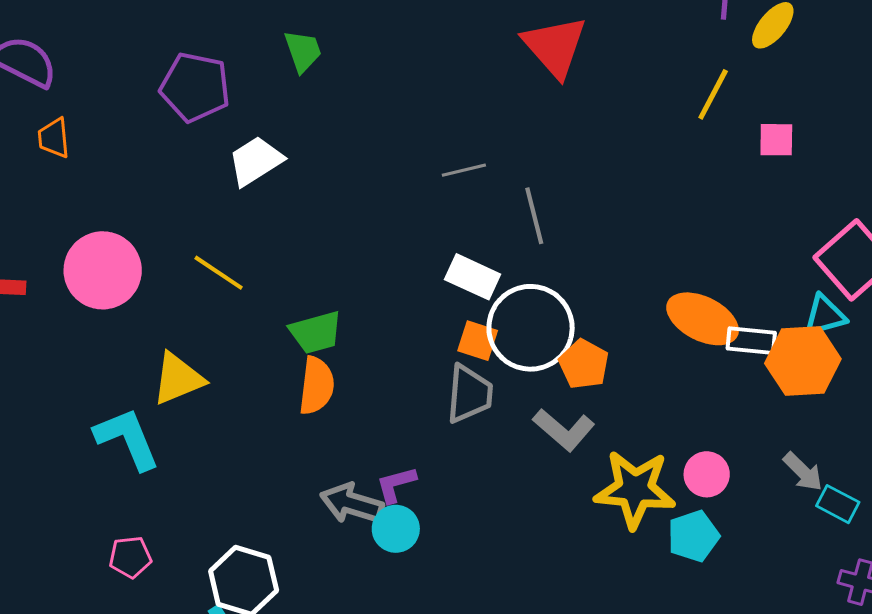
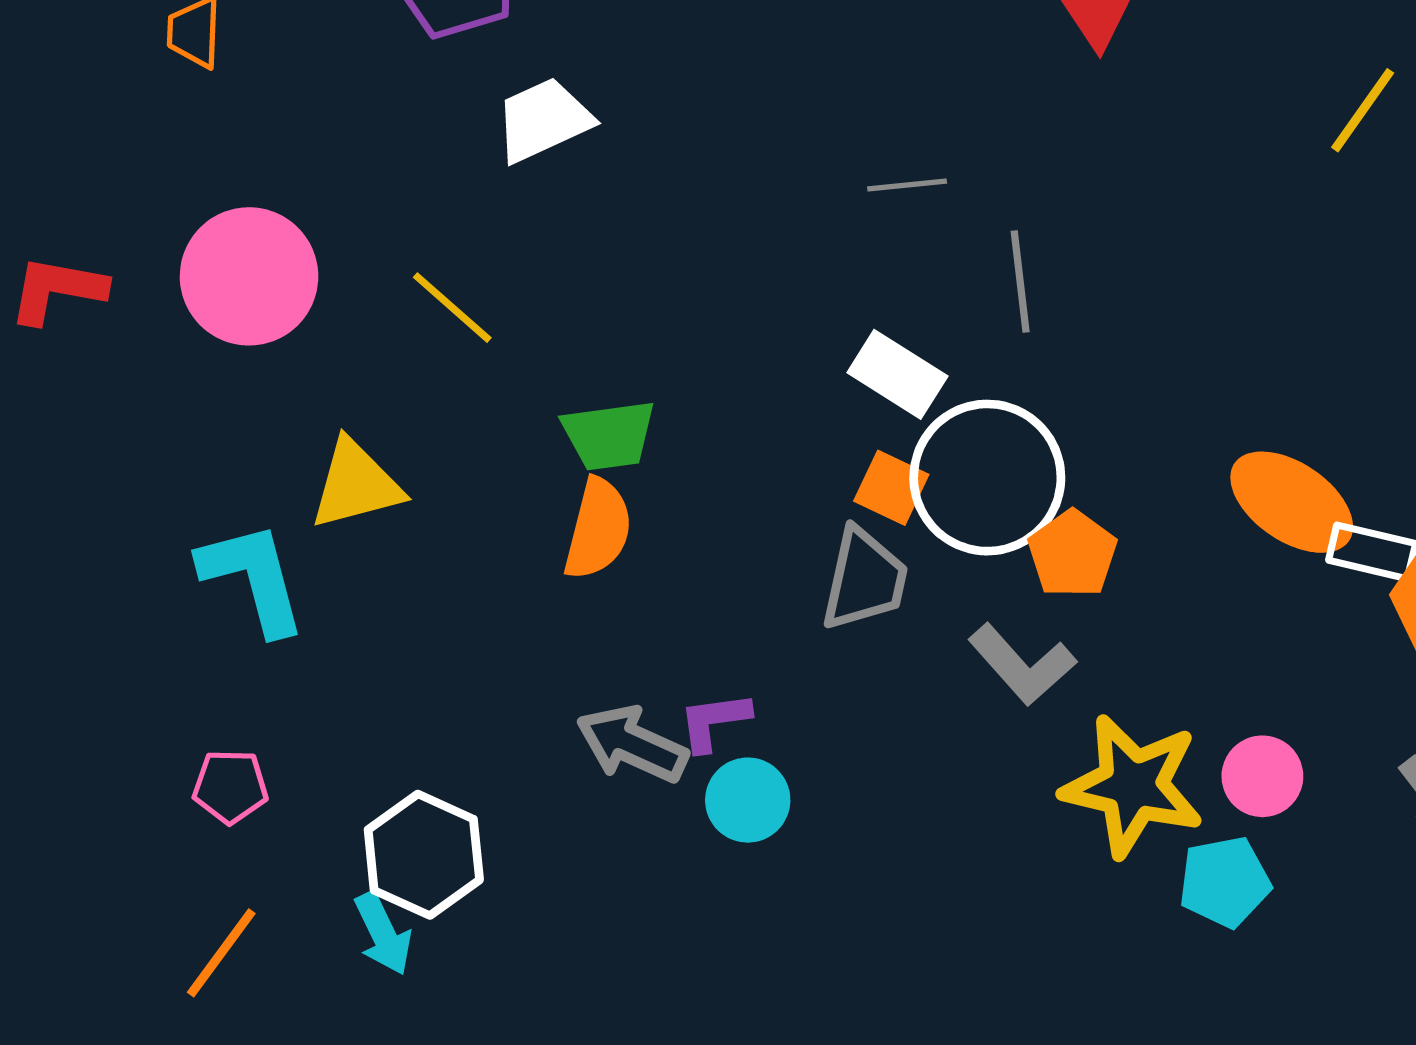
cyan circle: (396, 529) -> (748, 800), moved

